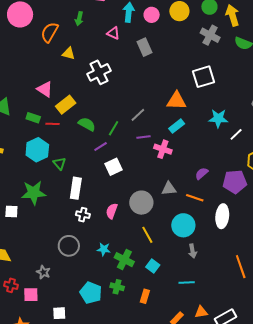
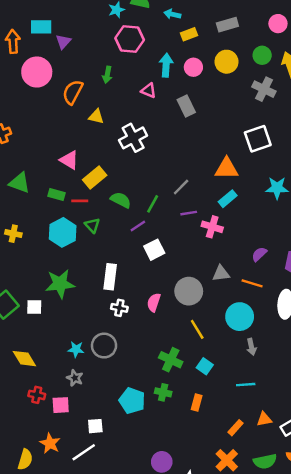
green triangle: (59, 163) -> (92, 225), moved
cyan star: (104, 249) -> (76, 349), moved

